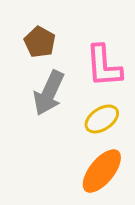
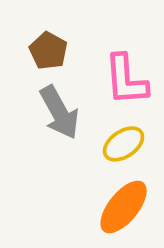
gray arrow: (49, 93) -> (59, 112), turned -54

